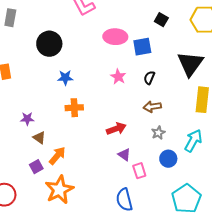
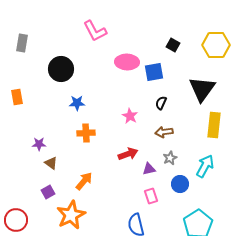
pink star: (118, 77) -> (130, 116), moved
purple triangle: (124, 155) -> (149, 169), moved, turned -48
orange arrow: (57, 156) -> (84, 181), moved

